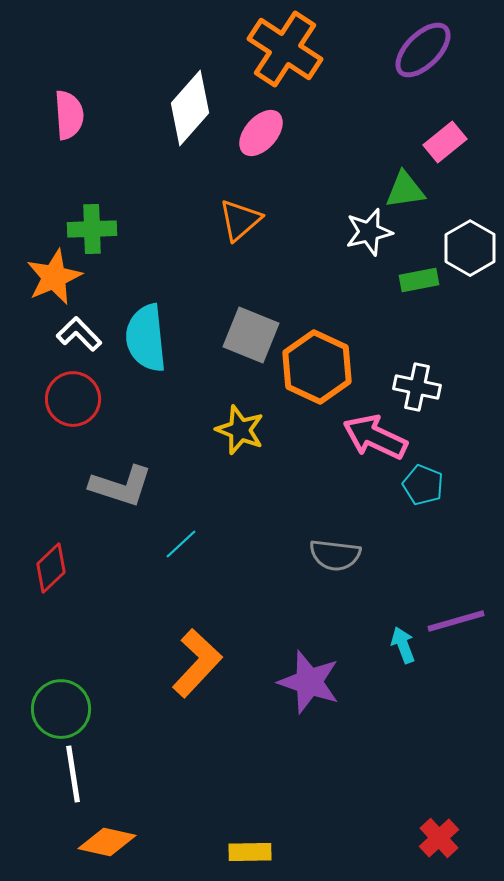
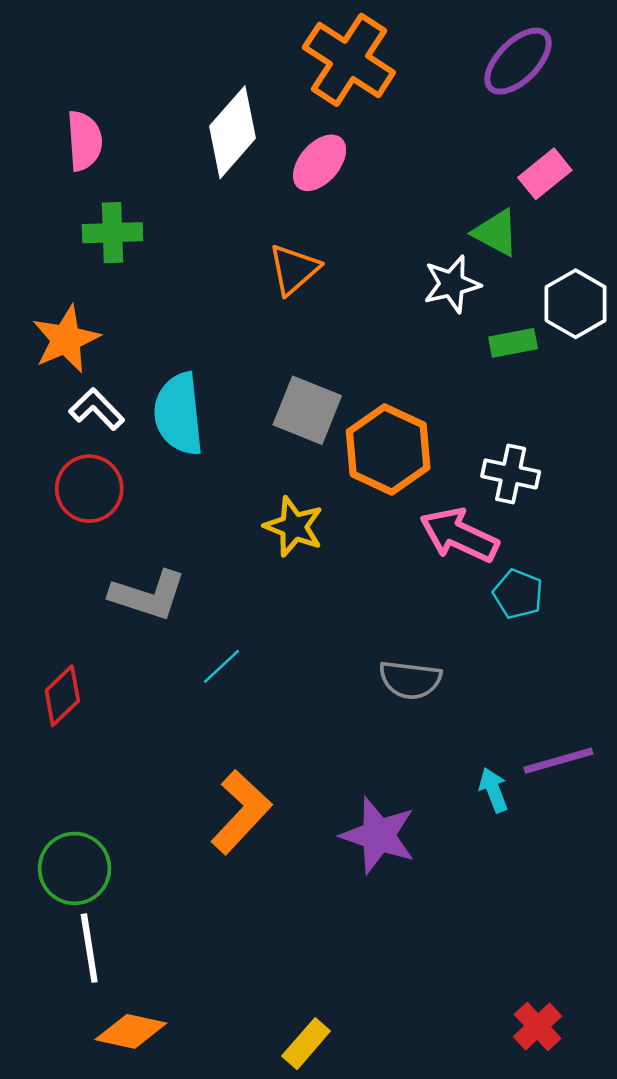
green triangle: (405, 190) -> (496, 233), turned 36
green cross: (92, 229) -> (112, 233), moved
yellow rectangle: (250, 852) -> (306, 1044), turned -48

